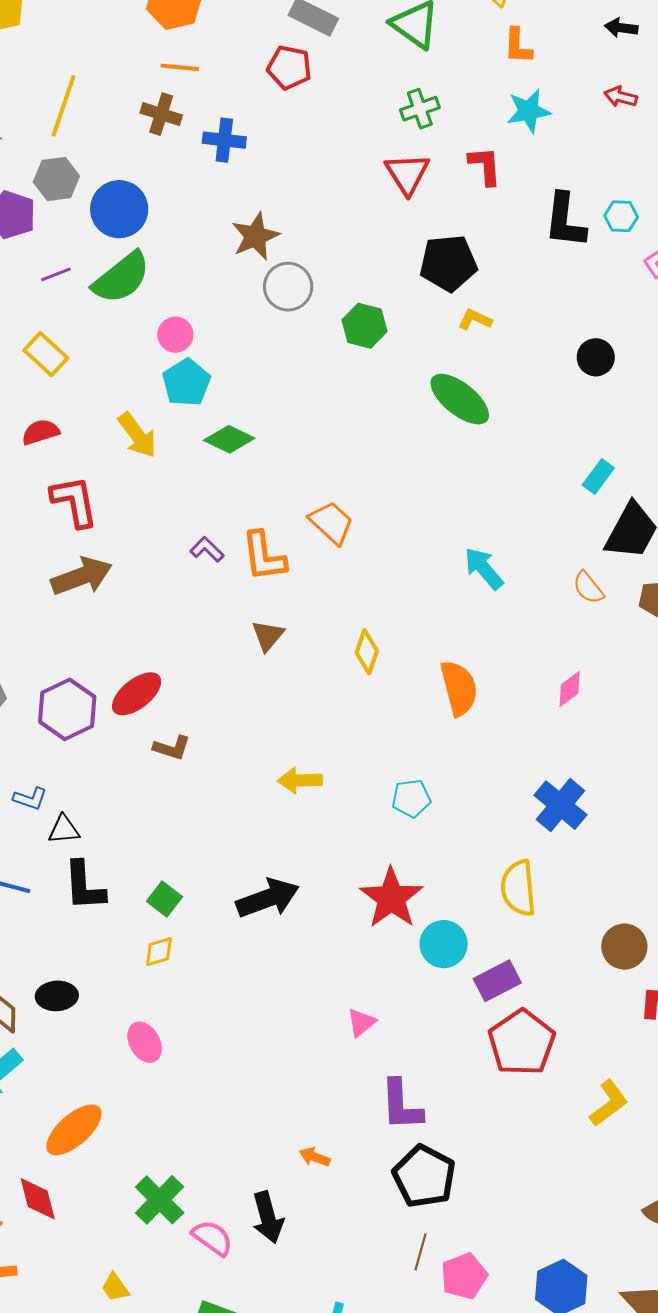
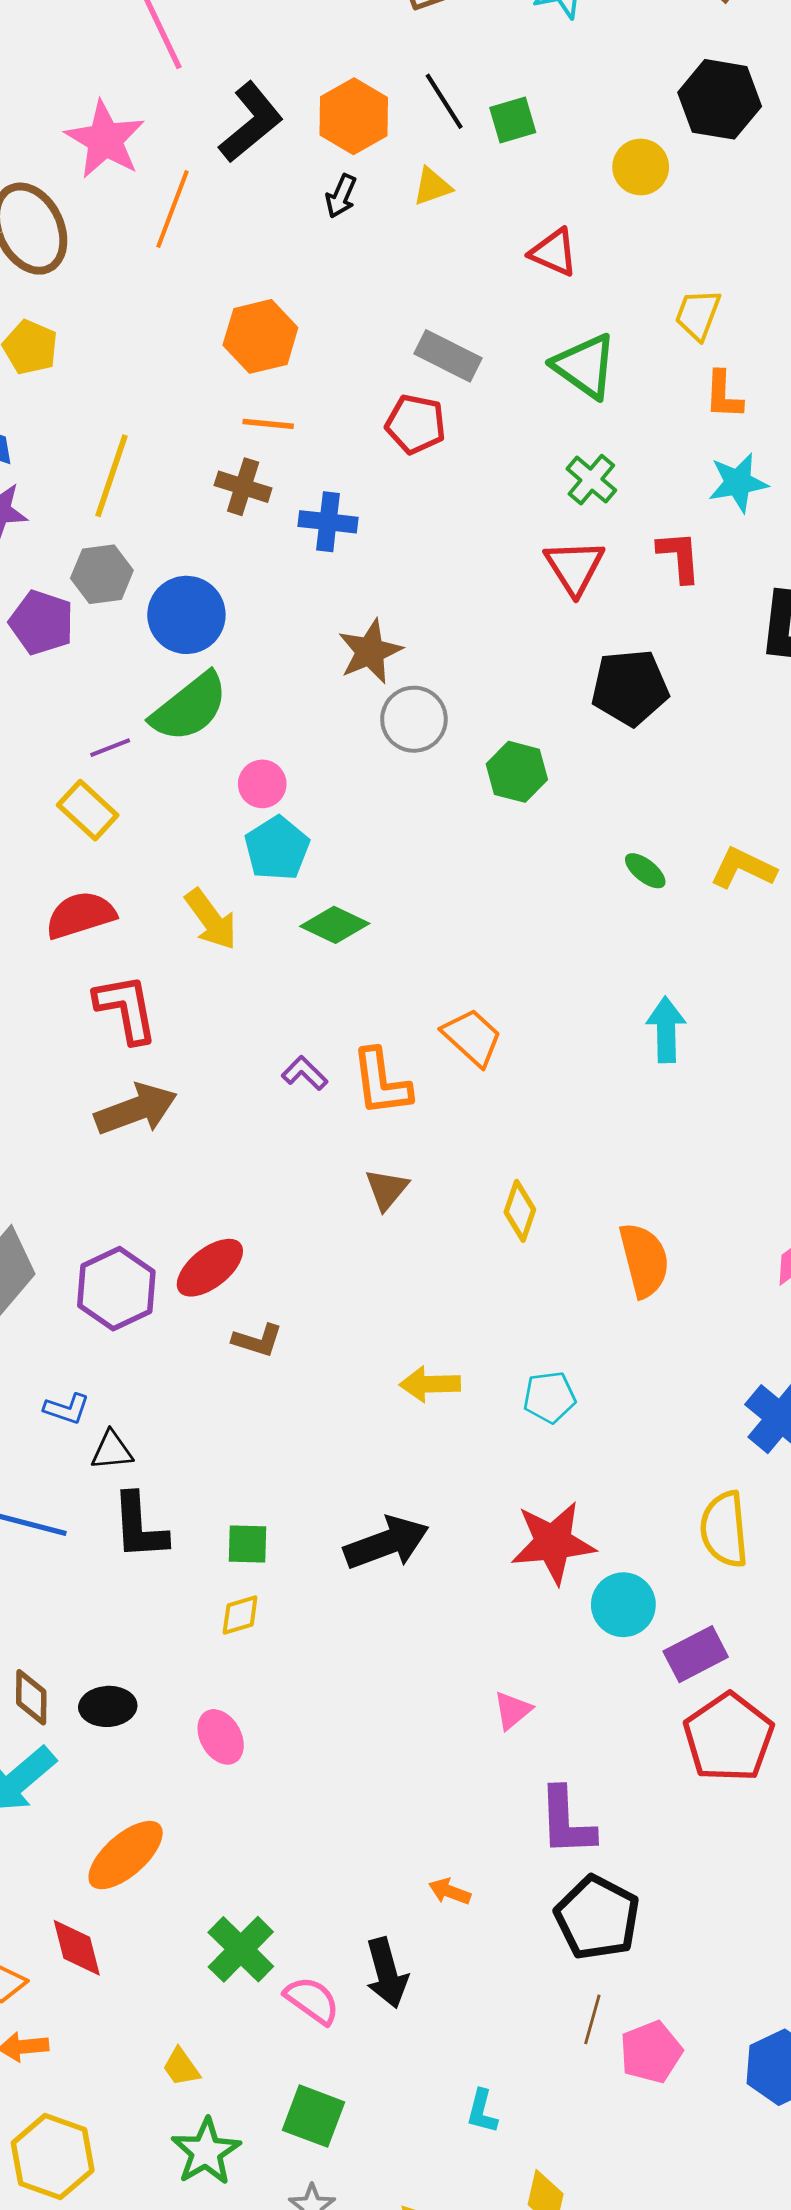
green cross: (420, 109) -> (591, 480), turned -30
purple line: (56, 274) -> (110, 748), moved
yellow L-shape: (475, 320) -> (743, 868), moved, size x1.4
green ellipse: (460, 399) -> (645, 871), size x0.5
red semicircle: (41, 432) -> (81, 915), size x1.4
cyan arrow: (484, 568) -> (666, 1030), moved, turned 39
cyan pentagon: (411, 798) -> (549, 1397), moved
red star: (391, 898) -> (553, 1543), turned 30
green square: (164, 899) -> (247, 1544), turned -36
black ellipse: (57, 996) -> (108, 1706), moved

